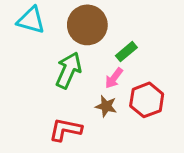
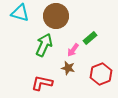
green rectangle: (126, 52) -> (90, 38), moved
red hexagon: (147, 100) -> (101, 74), moved

